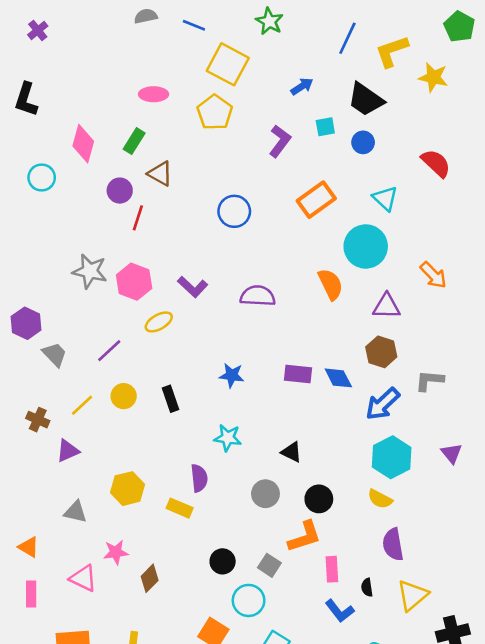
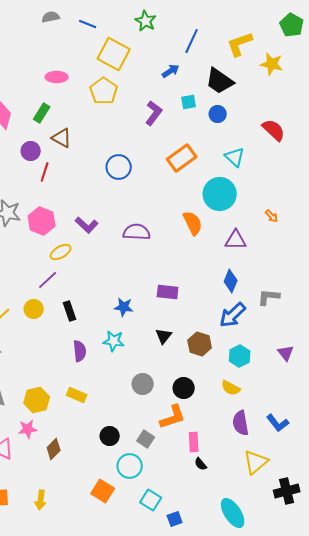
blue line: (347, 38) -> (192, 41), moved
orange arrow: (433, 275) -> (272, 216), size x0.6
purple line: (109, 351) -> (48, 280), moved
brown hexagon: (381, 352) -> (200, 344), moved
blue star: (232, 375) -> (124, 307), moved
blue diamond: (338, 378) -> (231, 281), moved, turned 50
black triangle: (291, 452) -> (164, 336), moved, turned 42
cyan hexagon: (392, 457) -> (240, 356), size x0.7
purple semicircle: (199, 478) -> (80, 351), moved
yellow hexagon: (128, 489) -> (37, 400), moved
black semicircle: (367, 587) -> (201, 464), moved, turned -32
blue L-shape: (340, 611) -> (278, 423), moved

